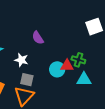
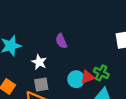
red triangle: (67, 66) -> (87, 77), turned -32
gray square: (27, 80) -> (41, 84), turned -32

